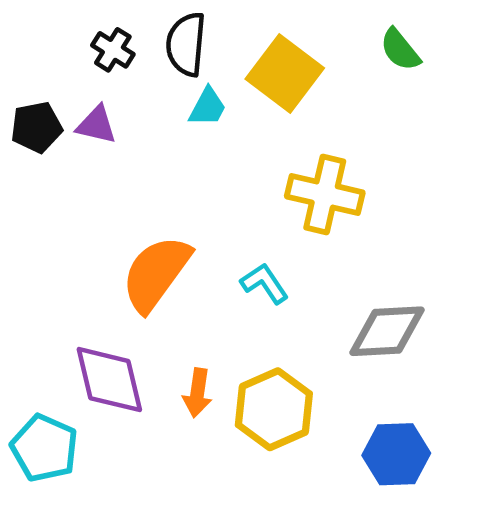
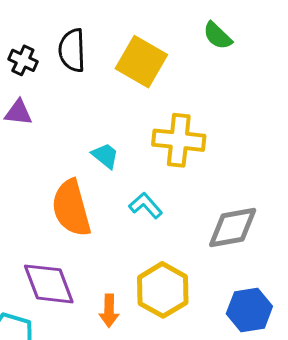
cyan trapezoid: (208, 107) -> (105, 156), moved, turned -72
orange semicircle: (156, 273) -> (71, 208), turned -44
orange arrow: (197, 393) -> (109, 311), moved

